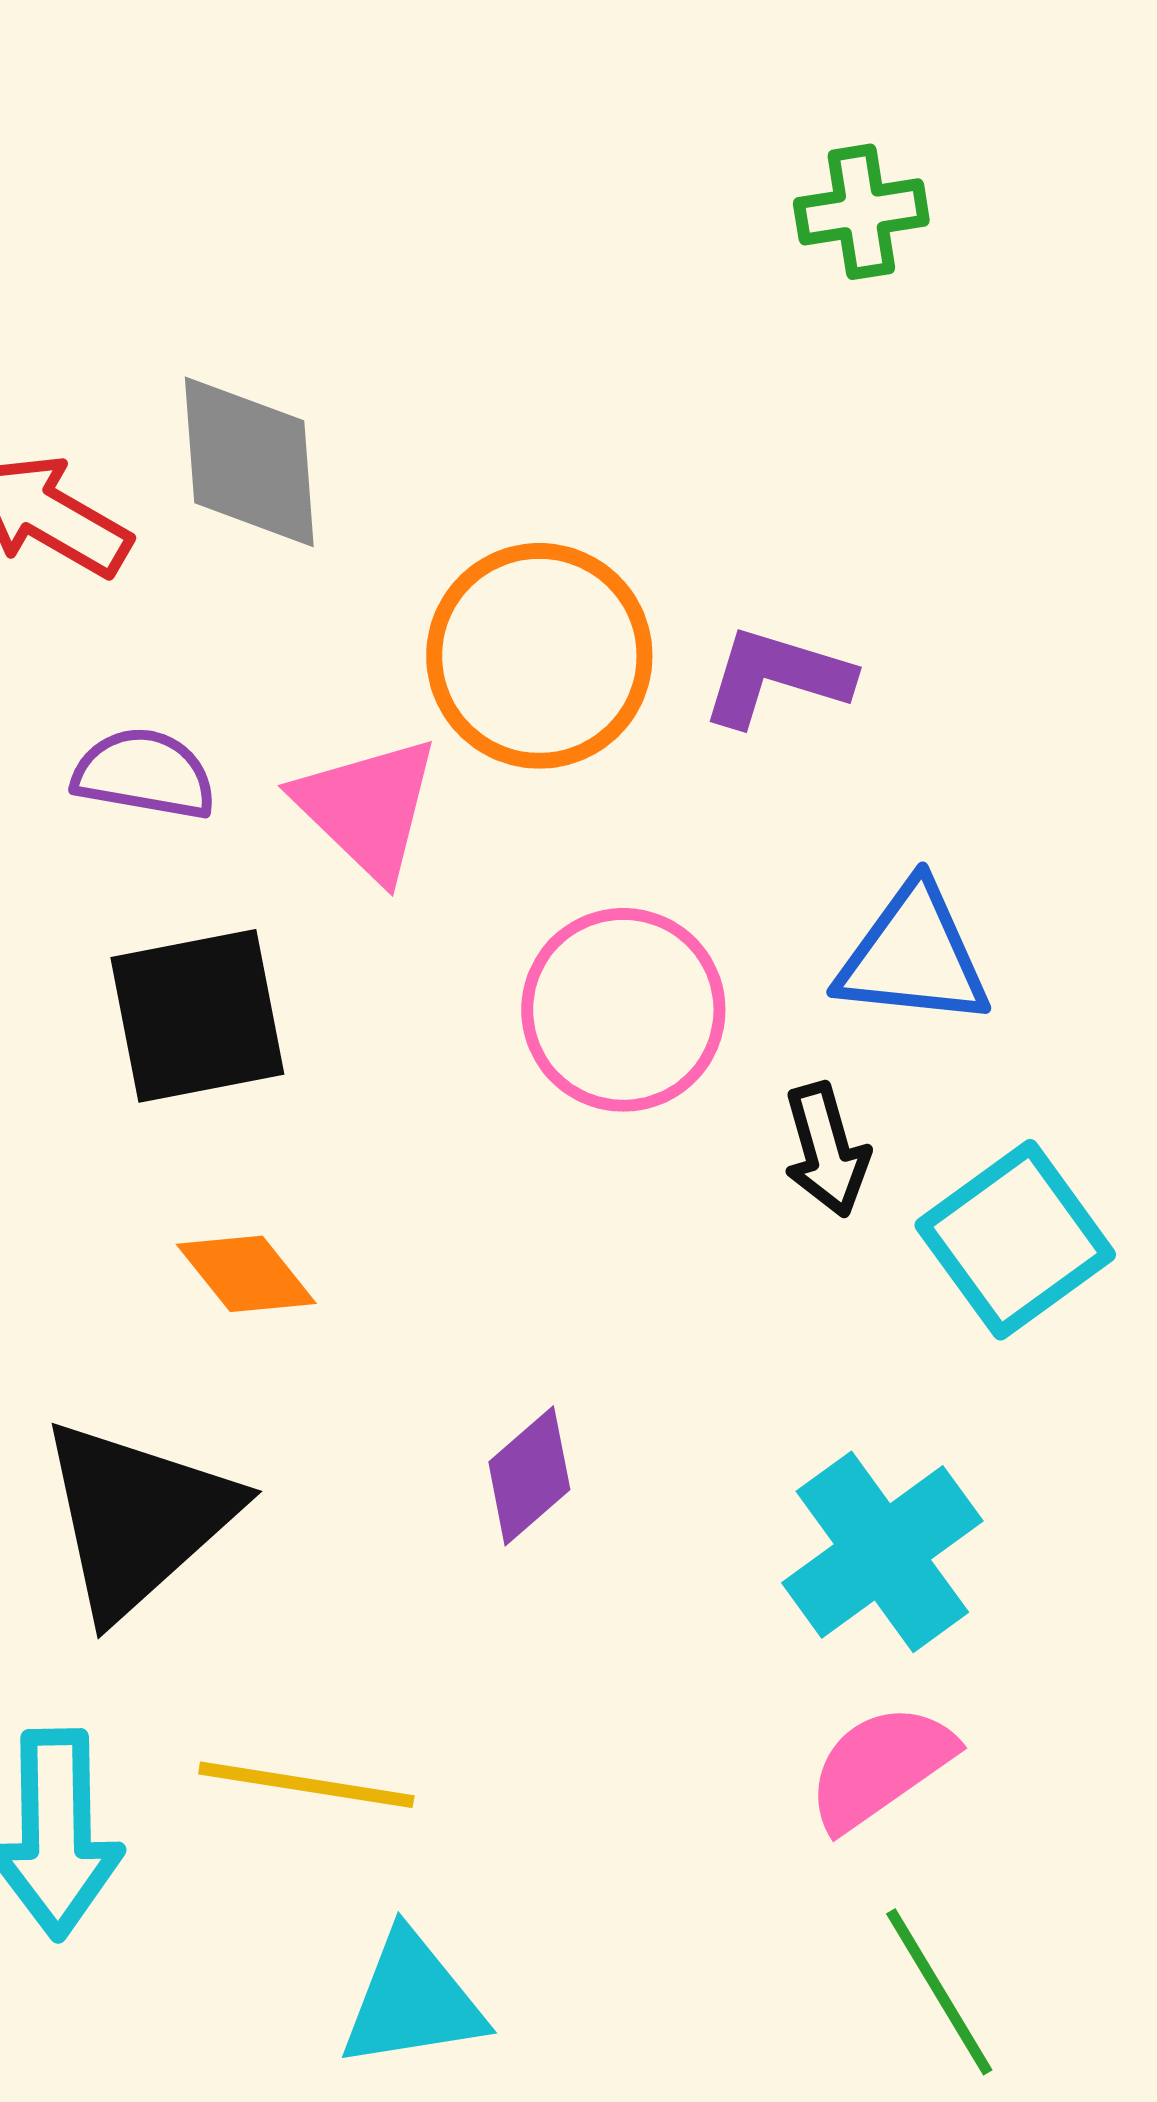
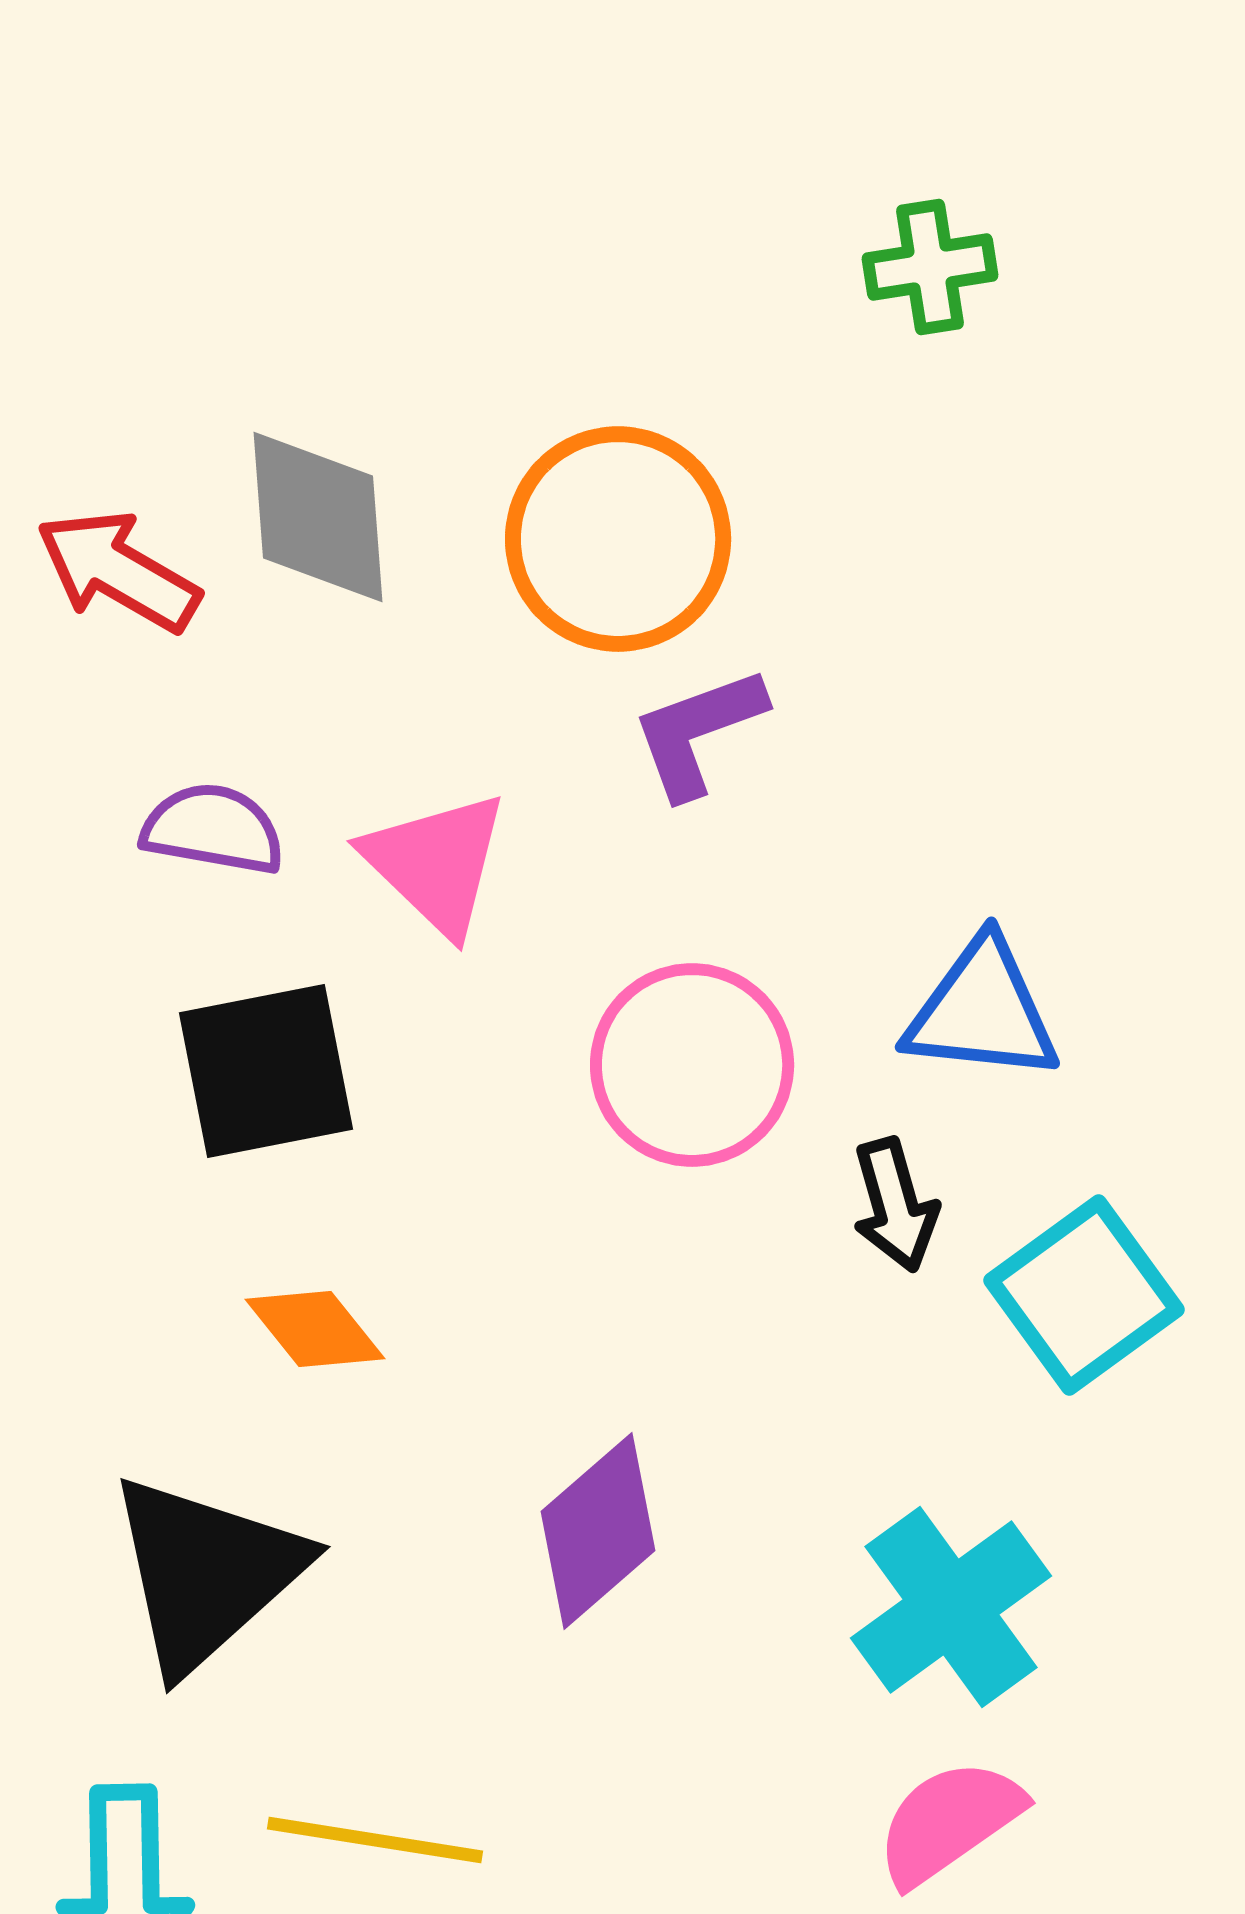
orange circle: (539, 656) -> (618, 539), moved
purple L-shape: (776, 677) -> (698, 732), moved, turned -37
purple diamond: (529, 1476) -> (598, 1531), size x1.4

